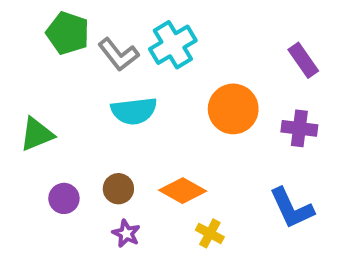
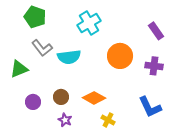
gray L-shape: (118, 54) -> (42, 48), moved

